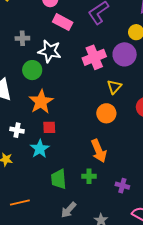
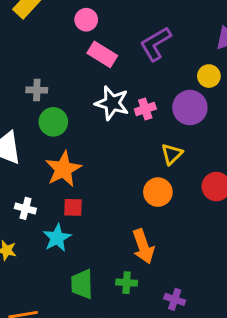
gray cross: (22, 38) -> (37, 90), moved
white star: (50, 51) -> (112, 103), moved
pink cross: (94, 57) -> (145, 109), size x0.6

